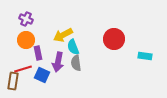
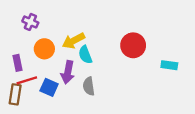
orange circle: (26, 40) -> (44, 49), moved
purple rectangle: (38, 53) -> (17, 63), moved
gray semicircle: (76, 63) -> (89, 86), moved

